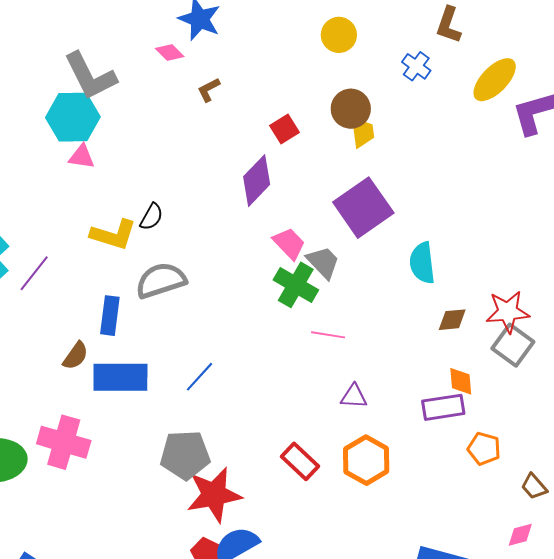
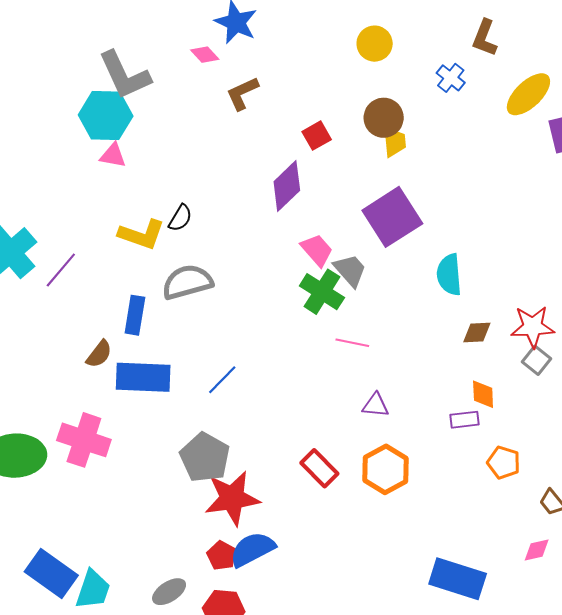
brown L-shape: (209, 90) -> (242, 93), size x1.4
gray square: (513, 345) -> (536, 360), size x0.7
purple rectangle: (443, 407) -> (465, 420), size x0.7
gray pentagon: (185, 455) -> (205, 457), turned 30

